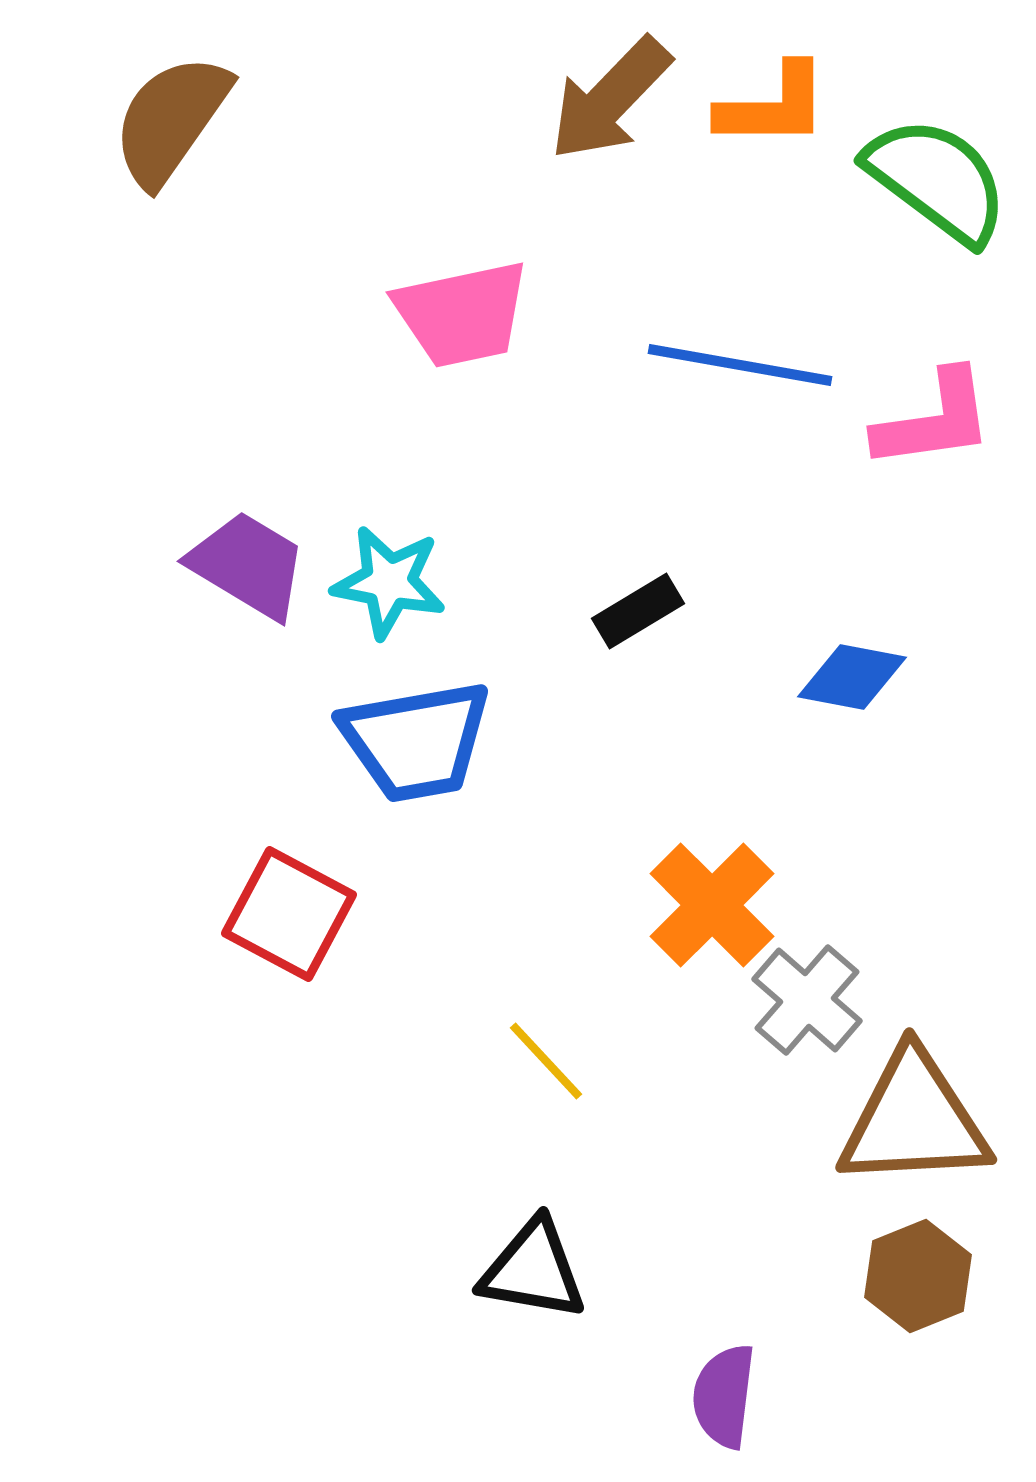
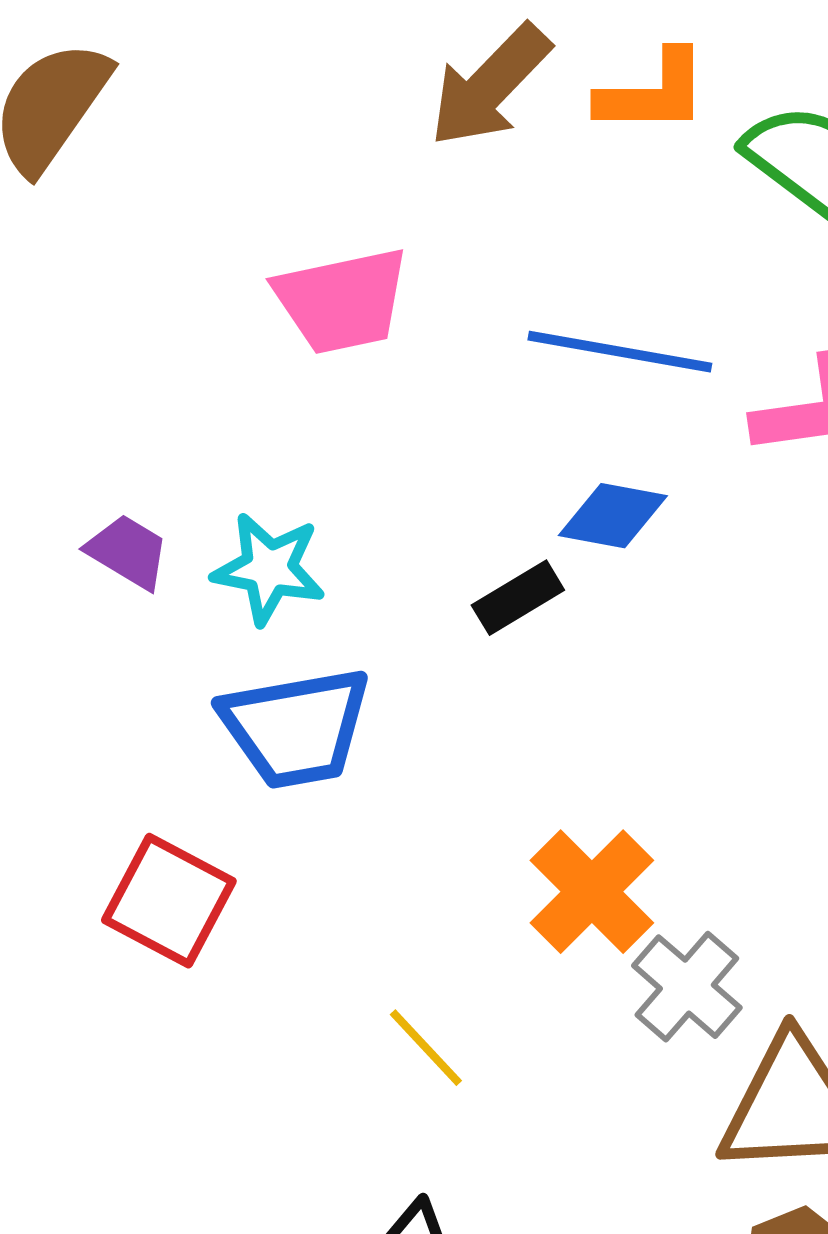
purple trapezoid: (248, 565) -> (128, 552), size x0.7
blue diamond: (852, 677) -> (613, 516), moved

